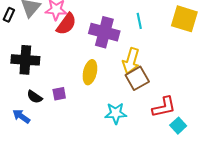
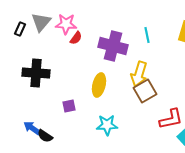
red semicircle: (66, 24) -> (76, 38), size x0.6
black semicircle: (35, 97) -> (45, 136), moved
cyan star: (116, 113) -> (107, 125), moved

